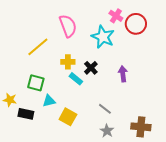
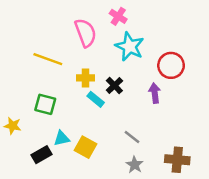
pink cross: (116, 16) -> (118, 16), moved
red circle: (136, 24) -> (171, 65), moved
yellow line: (38, 47) -> (48, 59), turned 60
cyan triangle: (49, 101) -> (62, 138), moved
black rectangle: (26, 114) -> (41, 155), moved, turned -42

